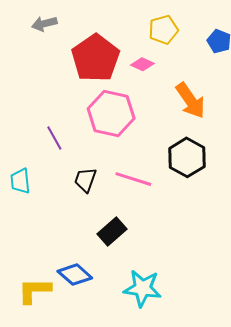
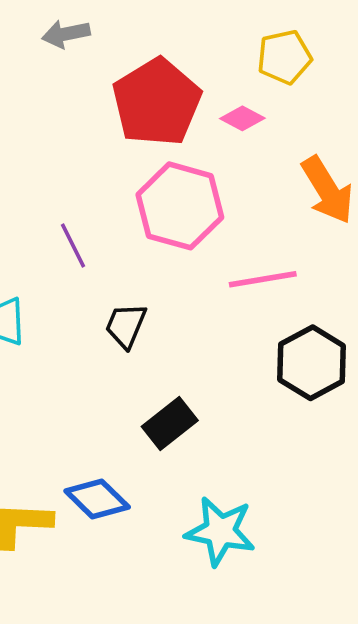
black hexagon: (187, 157) -> (312, 363), moved
pink line: (133, 179) -> (263, 279), moved, turned -30

